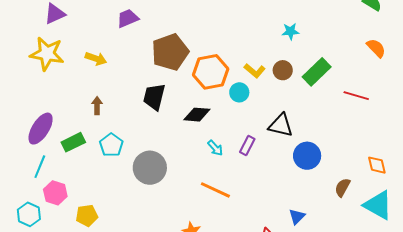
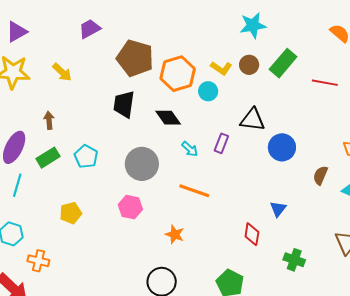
cyan star: (290, 31) -> (253, 25), size x1.5
brown pentagon: (170, 52) -> (135, 58), turned -30
yellow arrow: (96, 59) -> (62, 72), turned 30
brown arrow: (97, 106) -> (49, 120), moved
black diamond: (197, 115) -> (168, 118), turned 56
gray circle: (150, 168) -> (142, 164), moved
pink hexagon: (55, 193) -> (130, 207), moved
yellow pentagon: (87, 215) -> (71, 213), moved

